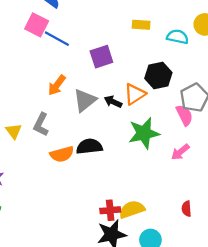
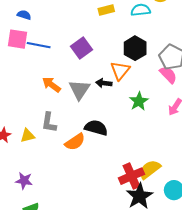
orange arrow: (57, 85) -> (51, 85), turned 108
yellow triangle: (14, 131) -> (28, 136), turned -49
green star: (144, 133) -> (139, 101), size x0.7
black semicircle: (89, 146) -> (96, 128), turned 40
red cross: (110, 210) -> (131, 176), size x1.4

